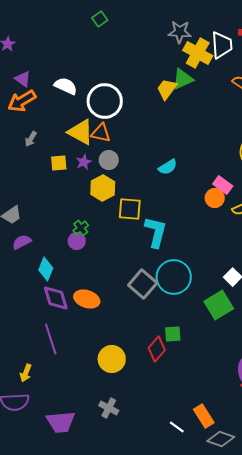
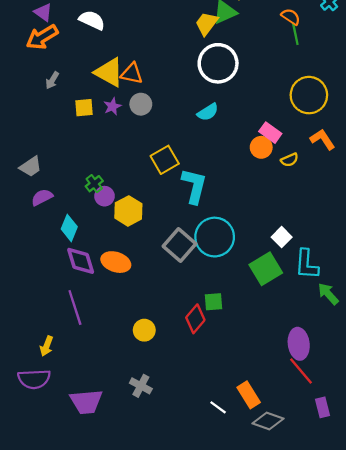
white circle: (105, 101) -> (218, 63), moved
yellow hexagon: (103, 188) -> (128, 211), moved
yellow square: (130, 209) -> (165, 160), turned -35
green cross: (81, 228) -> (94, 184), moved
yellow circle: (112, 359) -> (144, 330), size x0.7

